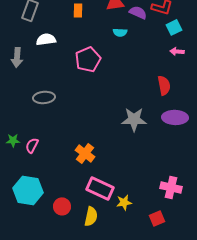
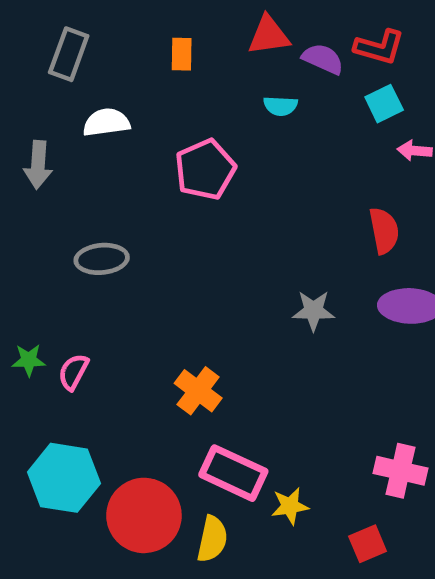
cyan square: (174, 27) -> (384, 104), moved
gray star: (134, 119) -> (313, 311), size x0.7
red circle: (62, 206) -> (144, 515), size x1.8

